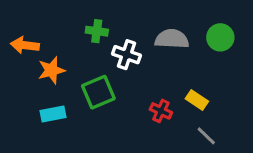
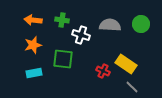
orange arrow: (25, 45) -> (33, 20), moved
green square: (98, 92) -> (63, 59), turned 30
yellow rectangle: (197, 100) -> (126, 64), size x1.5

